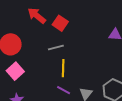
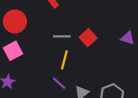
red square: (60, 23) -> (88, 38), moved

